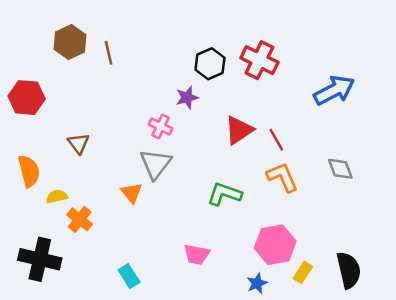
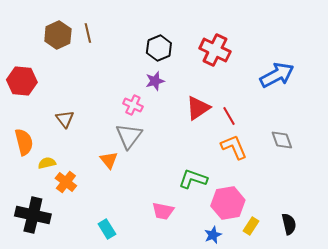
brown line: (109, 53) -> (88, 33), moved
black hexagon: (210, 64) -> (159, 48), moved
green L-shape: (224, 194) -> (193, 179), moved
black semicircle: (349, 270) -> (289, 224), size x0.7

